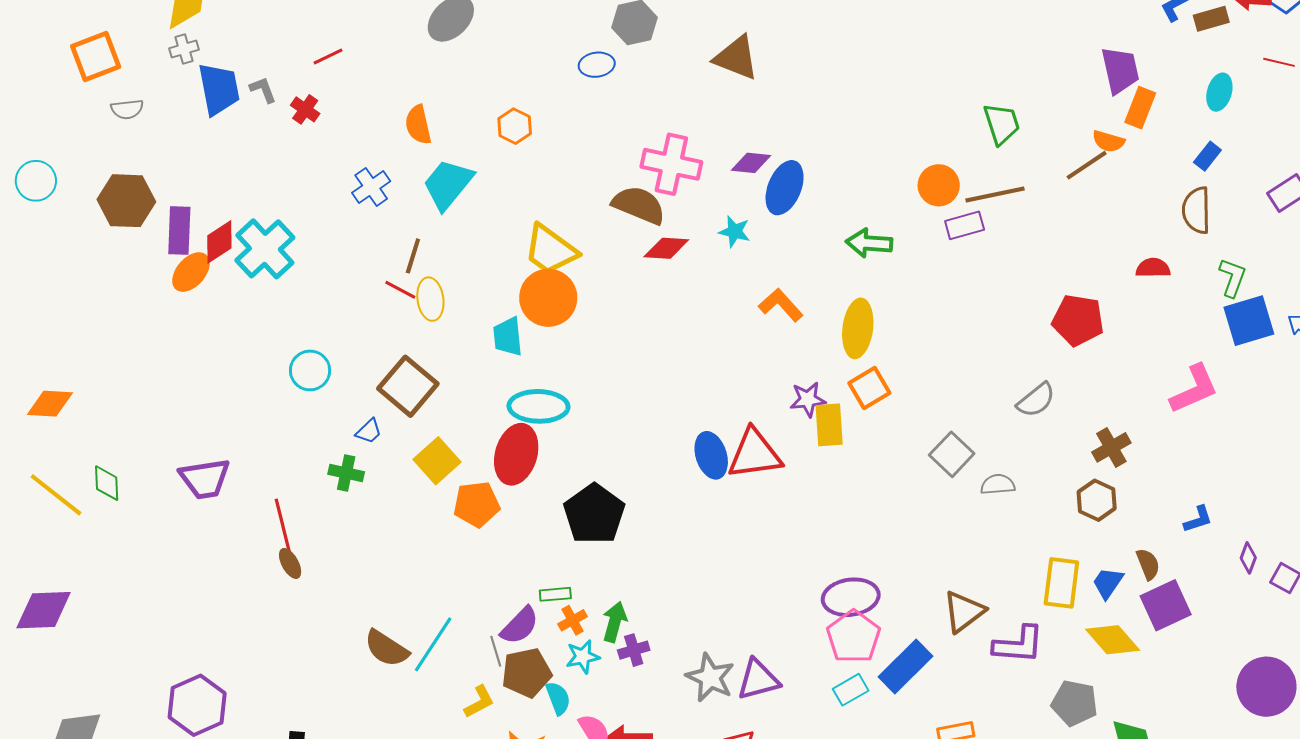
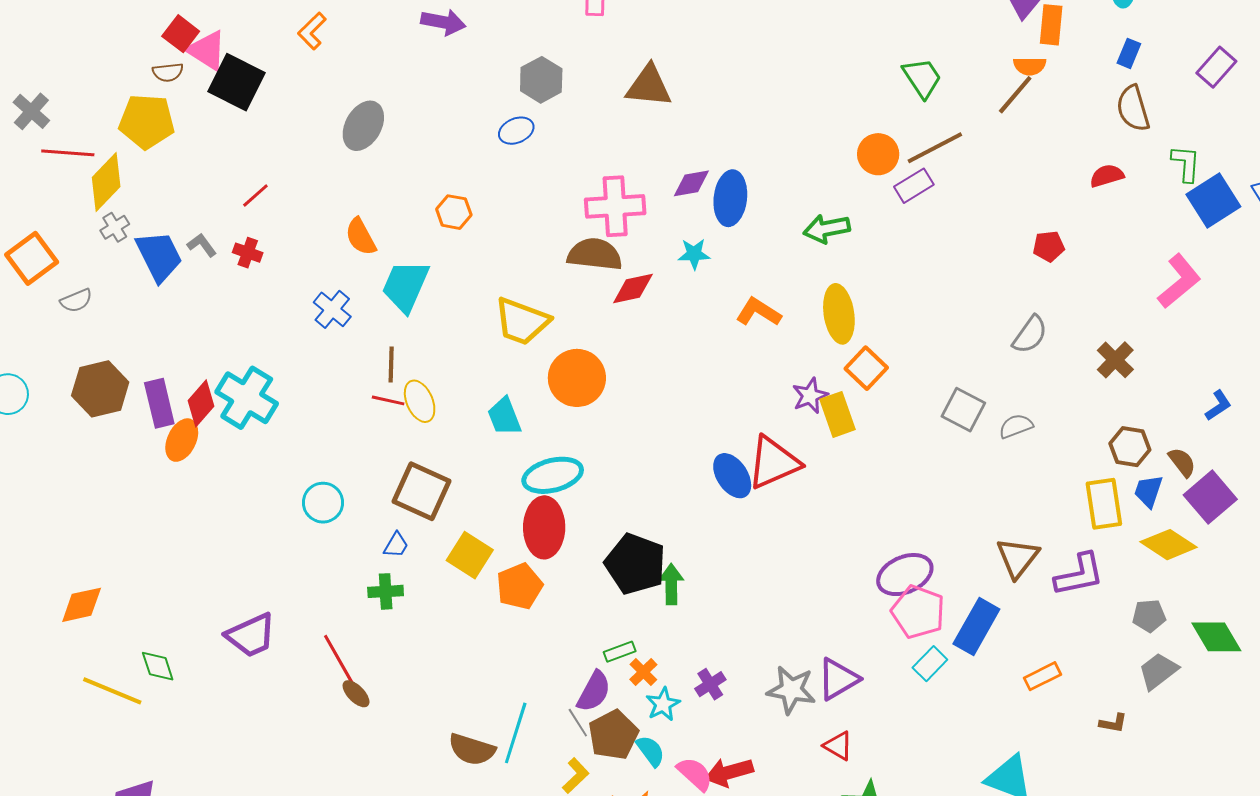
orange circle: (548, 298) -> (577, 378), moved
red pentagon: (1078, 320) -> (1049, 246), size x0.6
brown hexagon: (1097, 500) -> (1130, 447), moved
green arrow: (615, 622) -> (671, 584), moved
gray pentagon: (1075, 703) -> (1149, 616), size x0.7

